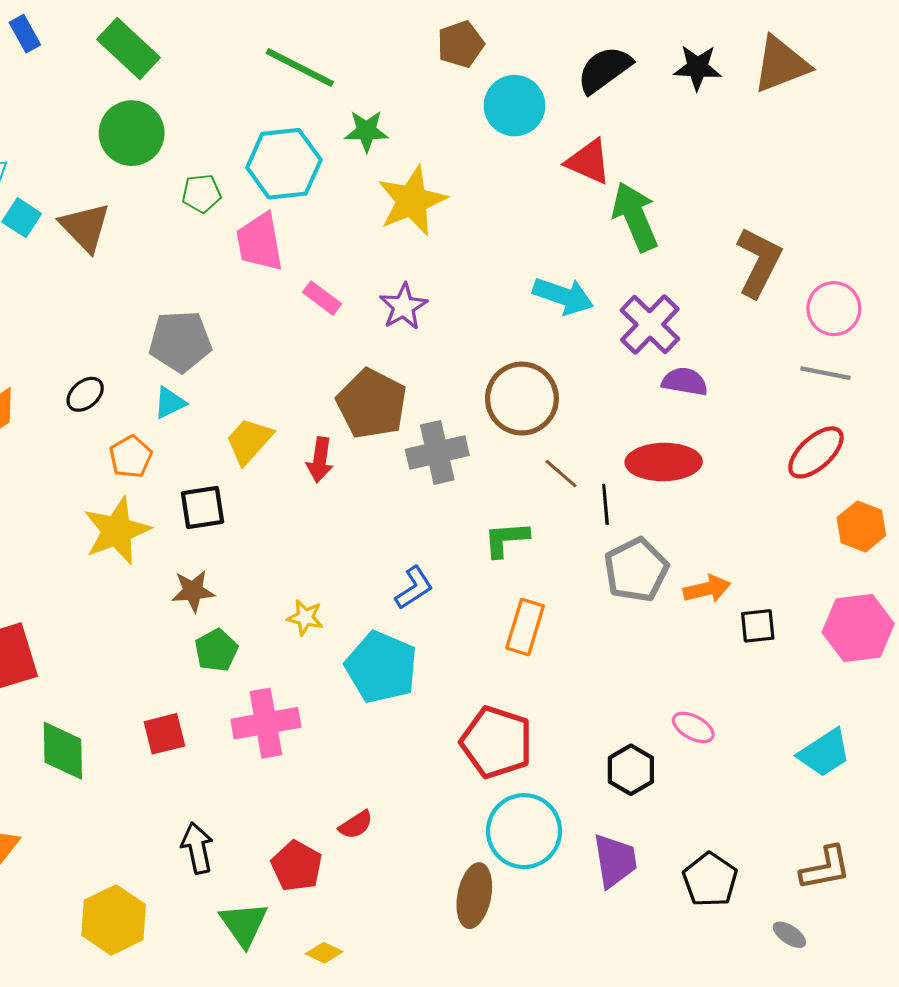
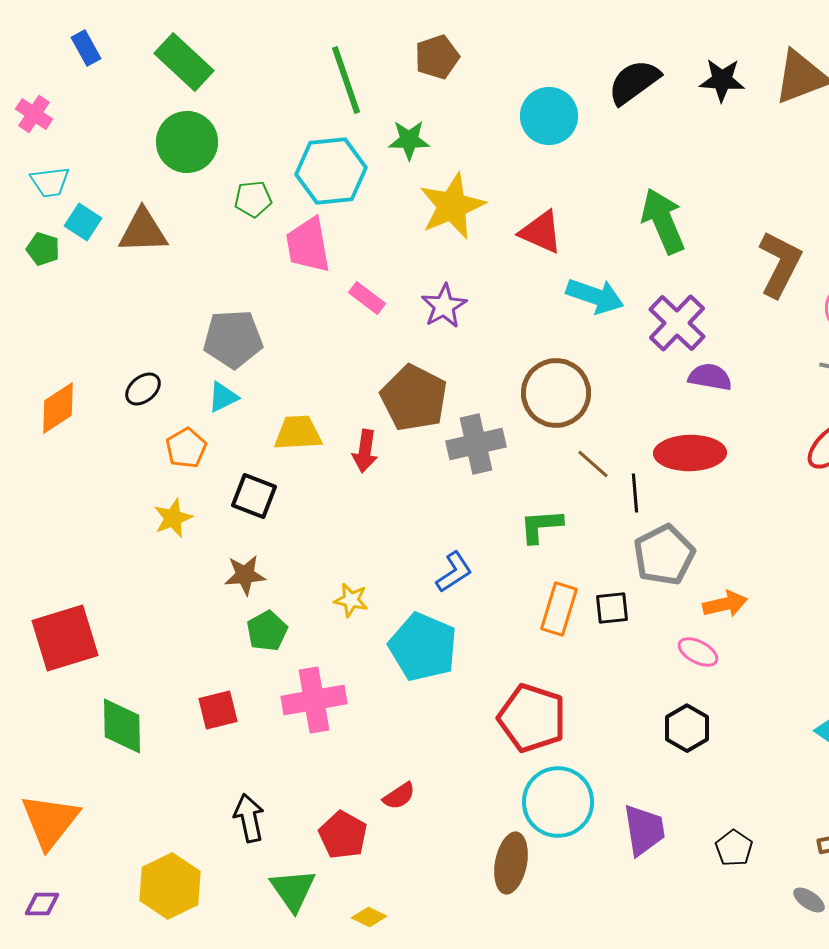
brown pentagon: (461, 44) -> (437, 57), moved
green line: (300, 67) -> (346, 80), turned 44
red triangle: (589, 162) -> (541, 232), moved
brown triangle: (85, 227) -> (143, 231), turned -48
yellow trapezoid: (249, 441) -> (298, 433), turned 45
black square: (203, 507) -> (254, 496), turned 30
yellow star: (117, 531) -> (173, 518), size x0.6
orange arrow: (707, 589) -> (725, 604), moved
black square: (758, 626) -> (612, 608), moved
pink ellipse: (693, 727) -> (698, 652), moved
black hexagon: (631, 770) -> (687, 728), moved
black pentagon: (710, 880) -> (734, 848), size x0.7

